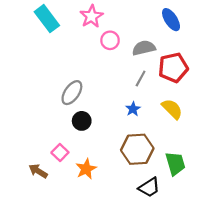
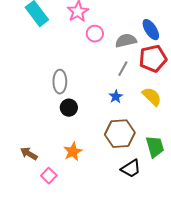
blue ellipse: (171, 20) -> (151, 30), moved
gray ellipse: (72, 93) -> (60, 82), turned -35
pink square: (60, 153) -> (49, 176), moved

